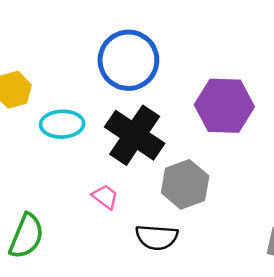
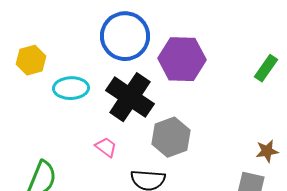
purple hexagon: (224, 106) -> (182, 59), moved

